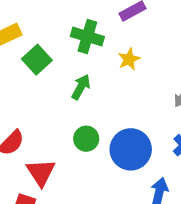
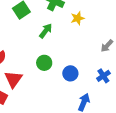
blue circle: (131, 149) -> (70, 73), size x0.6

